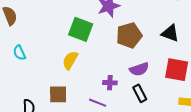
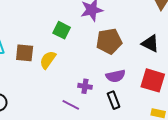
green square: (81, 29) -> (62, 30), size x0.7
brown square: (58, 94) -> (25, 53), moved

